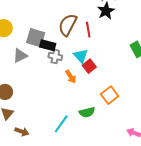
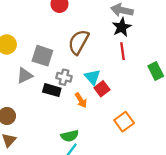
red line: (88, 30) -> (122, 51), moved
black rectangle: (48, 45) -> (52, 90), moved
green semicircle: (87, 112) -> (70, 136), moved

